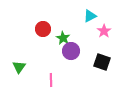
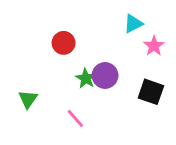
green star: (63, 38) -> (86, 78), moved
pink line: (51, 80) -> (75, 118), turned -40

